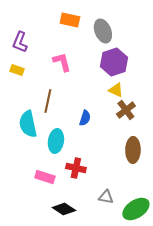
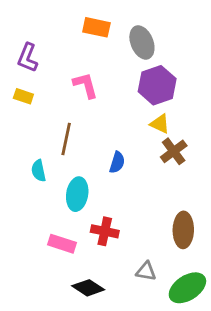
cyan semicircle: (28, 124) -> (39, 171), size x0.6
brown ellipse: (133, 150) -> (183, 230), moved

